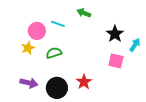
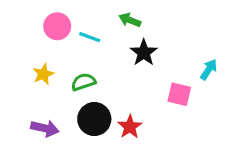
pink circle: (37, 31) -> (57, 26), moved
black star: (115, 34) -> (144, 53), moved
black circle: (57, 88) -> (94, 119), moved

